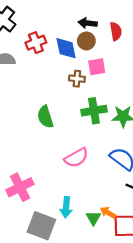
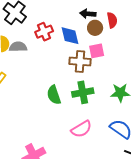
brown circle: (86, 41) -> (95, 28), moved
brown cross: (77, 79) -> (80, 61), size x1.5
green cross: (94, 111) -> (83, 92), moved

